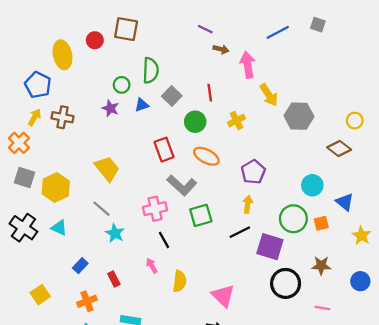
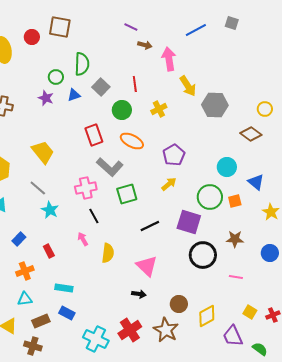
yellow arrow: (248, 204) -> (169, 184), turned 42
black line: (240, 232) -> (150, 226), moved

